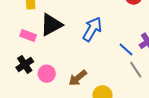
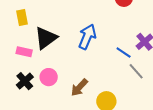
pink circle: (47, 74) -> (49, 77), moved

